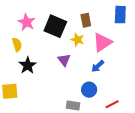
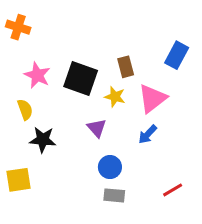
blue rectangle: (120, 15) -> (177, 55), turned 30
black star: (28, 65) -> (43, 140), turned -30
blue circle: (89, 90) -> (110, 167), moved

